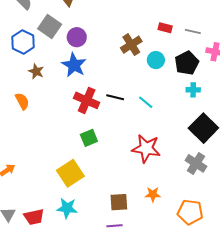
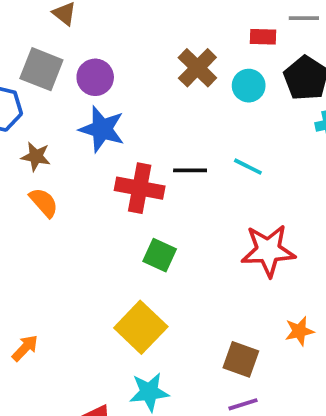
red rectangle: (165, 28) -> (263, 37), moved
orange semicircle: (22, 101) -> (44, 203), moved
green square: (89, 138) -> (160, 255), turned -30
brown square: (119, 202) -> (241, 359), turned 36

